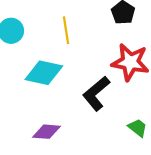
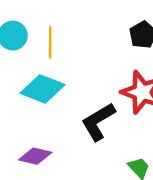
yellow line: (66, 30) -> (50, 42), moved

